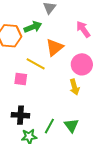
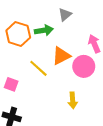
pink circle: (82, 64) -> (84, 66), moved
pink square: (21, 79) -> (11, 84), moved

